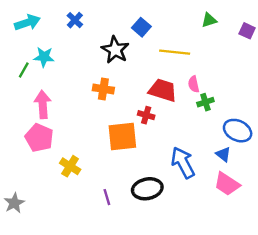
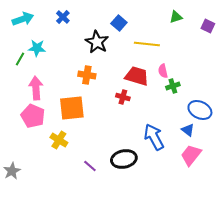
orange square: (122, 137) -> (72, 108), moved
pink trapezoid: (227, 184) -> (191, 155), turned 95
purple line: (107, 197) -> (90, 166), turned -32

